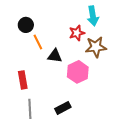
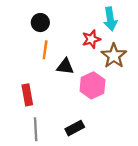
black circle: (26, 25) -> (40, 23), moved
orange line: (38, 42) -> (45, 50), turned 35
brown star: (96, 47) -> (114, 56), turned -30

